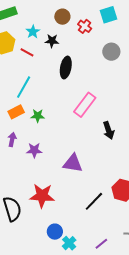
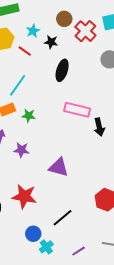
red cross: (85, 26) -> (85, 31), size x1.5
pink rectangle: (85, 105) -> (77, 110), turned 60
black arrow: (109, 130) -> (99, 127), moved
black line: (94, 201) -> (63, 218), moved

